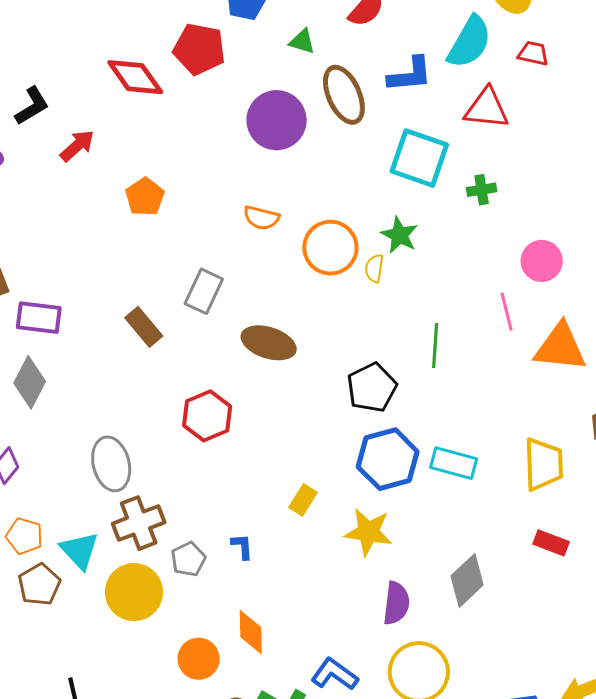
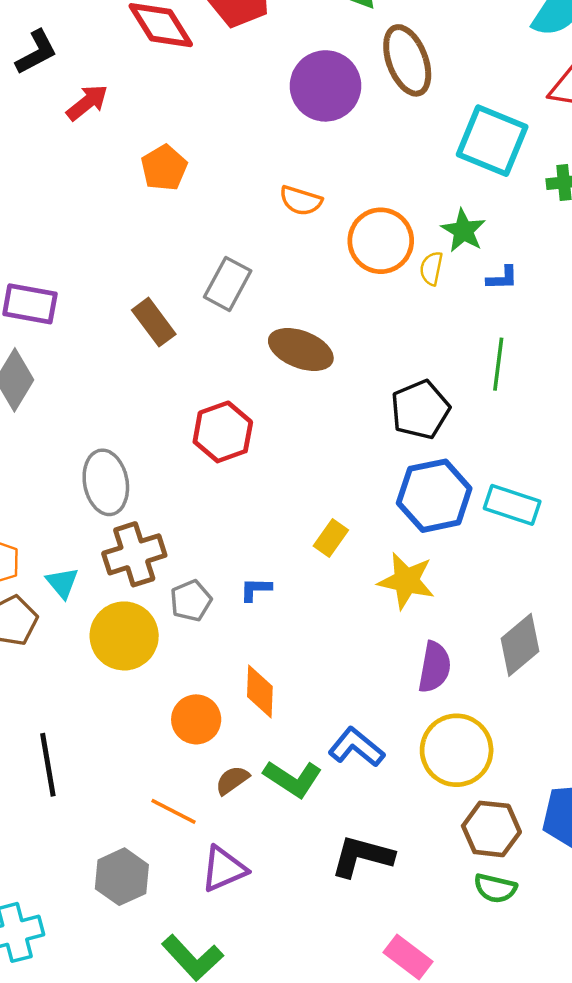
blue L-shape: (410, 75) -> (502, 278), moved, size x0.6
blue L-shape: (242, 547) -> (256, 589), turned -88
cyan triangle: (79, 550) -> (62, 583), size x0.7

